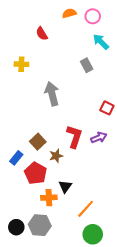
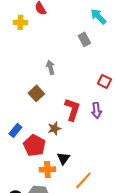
yellow cross: (21, 64) -> (20, 22), moved
gray arrow: (52, 94) -> (50, 67), size x0.6
purple arrow: (99, 138) -> (96, 110), turned 105
brown square: (38, 142) -> (36, 93), moved

